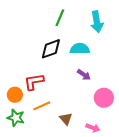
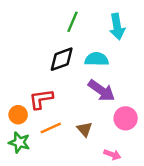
purple arrow: (84, 75) -> (101, 91), size x1.6
brown triangle: (66, 119) -> (85, 129), moved

